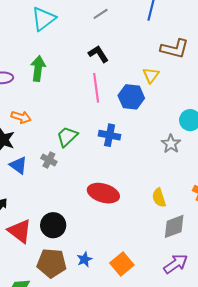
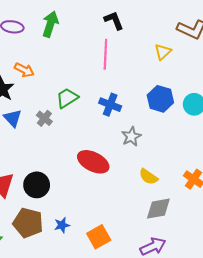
blue hexagon: (131, 97) -> (160, 99), moved
gray star: (171, 144) -> (131, 137), moved
yellow semicircle: (159, 198) -> (148, 177), turned -48

